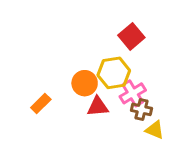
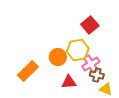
orange rectangle: (41, 104) -> (28, 71), size x1.5
red triangle: (98, 106) -> (69, 82), moved

